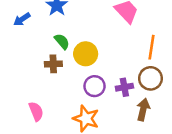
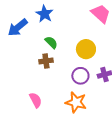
blue arrow: (22, 19) -> (18, 27), size x1.5
yellow circle: (86, 54) -> (86, 49), moved

